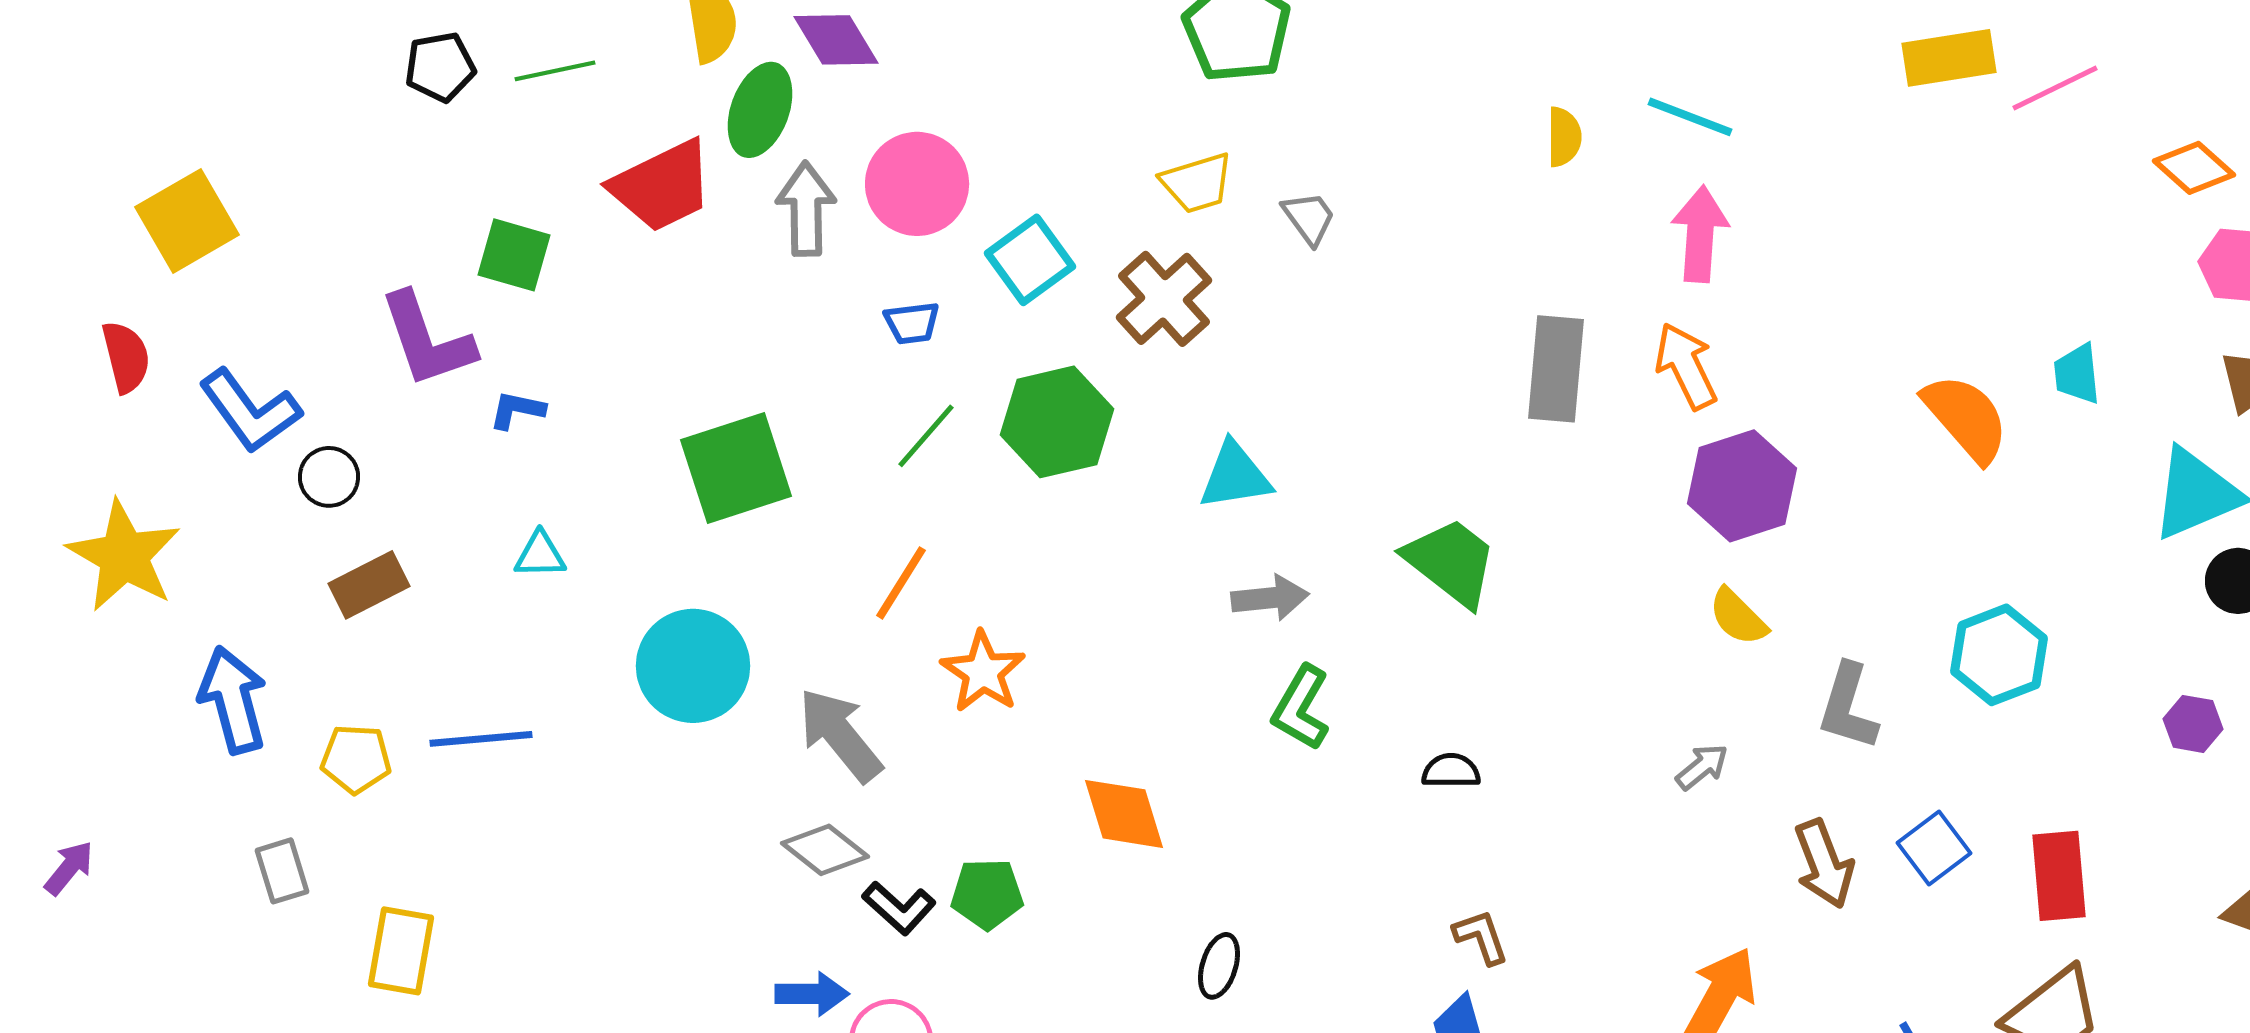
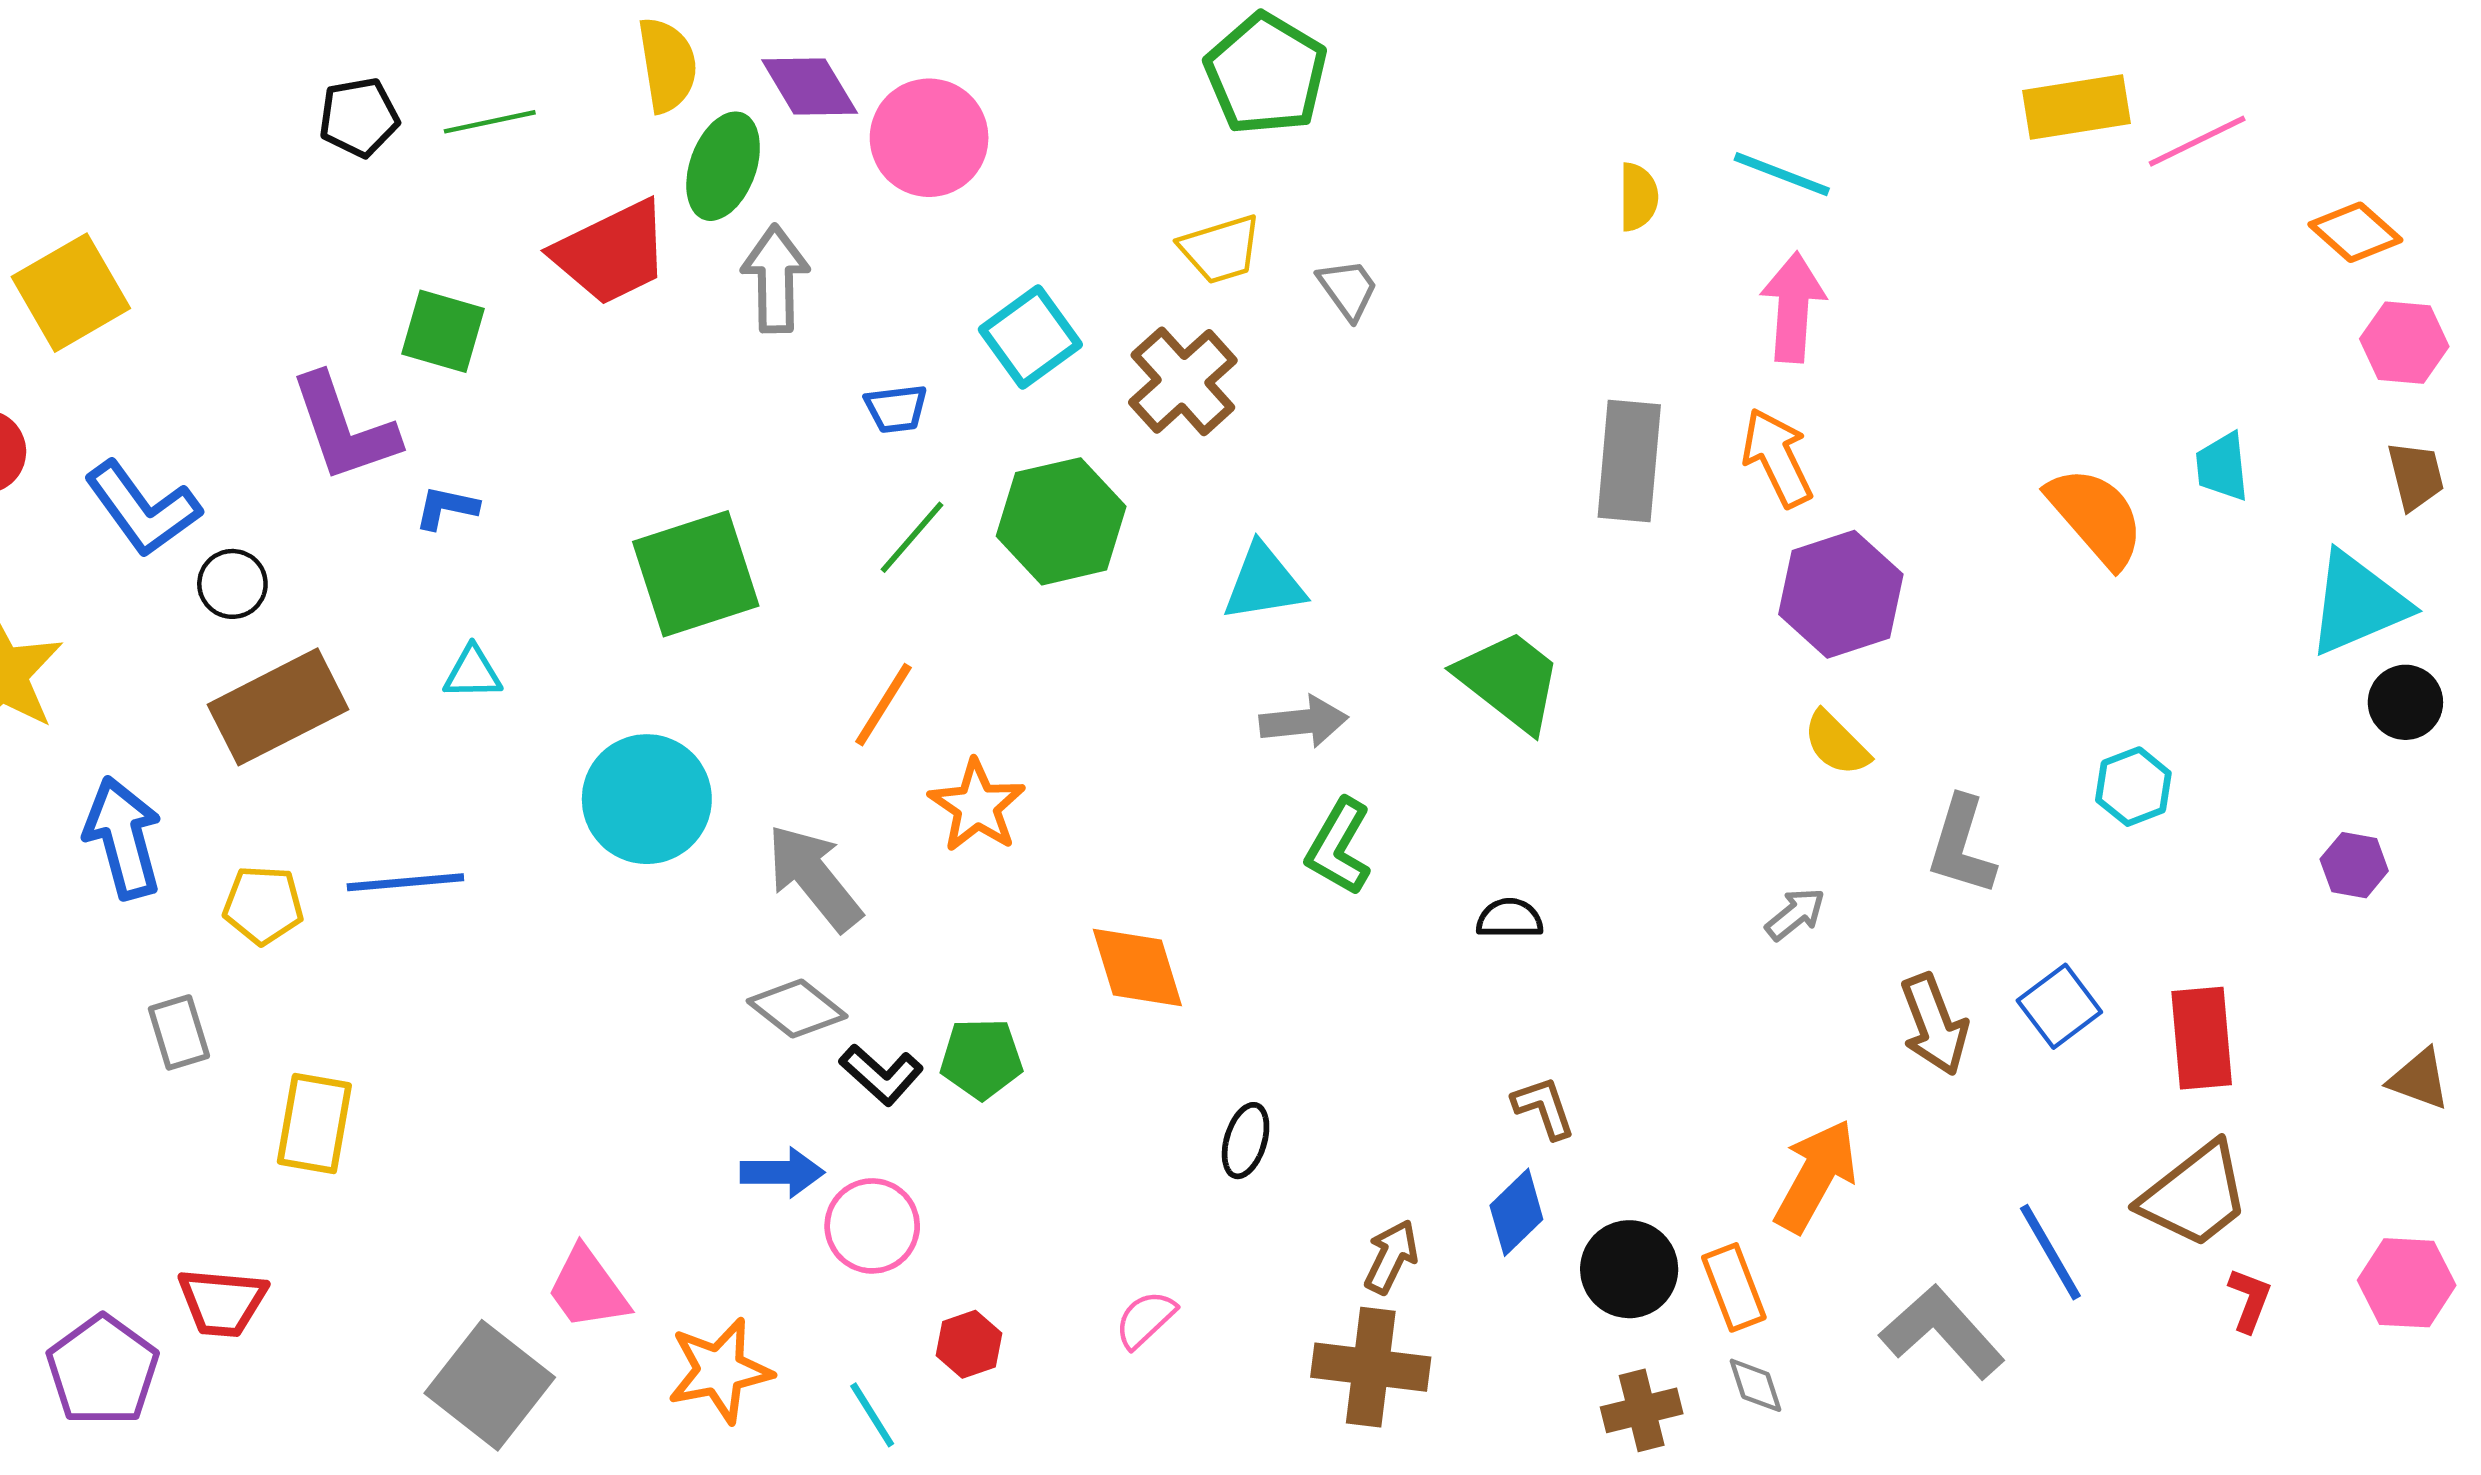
pink circle: (917, 184) -> (929, 138), moved
brown rectangle: (369, 585) -> (278, 707), size x1.5
cyan hexagon: (1999, 655) -> (2133, 787), size x0.7

